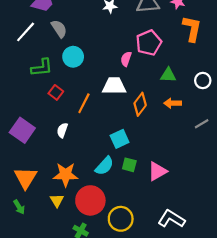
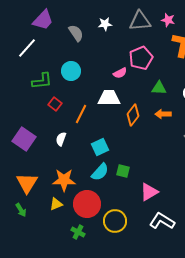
gray semicircle: (59, 29) -> (76, 33), moved
pink semicircle: (126, 59) -> (120, 73), turned -136
cyan square: (120, 139) -> (100, 147), moved
pink triangle: (157, 171) -> (149, 192), moved
yellow triangle: (57, 200) -> (56, 204), turned 40

